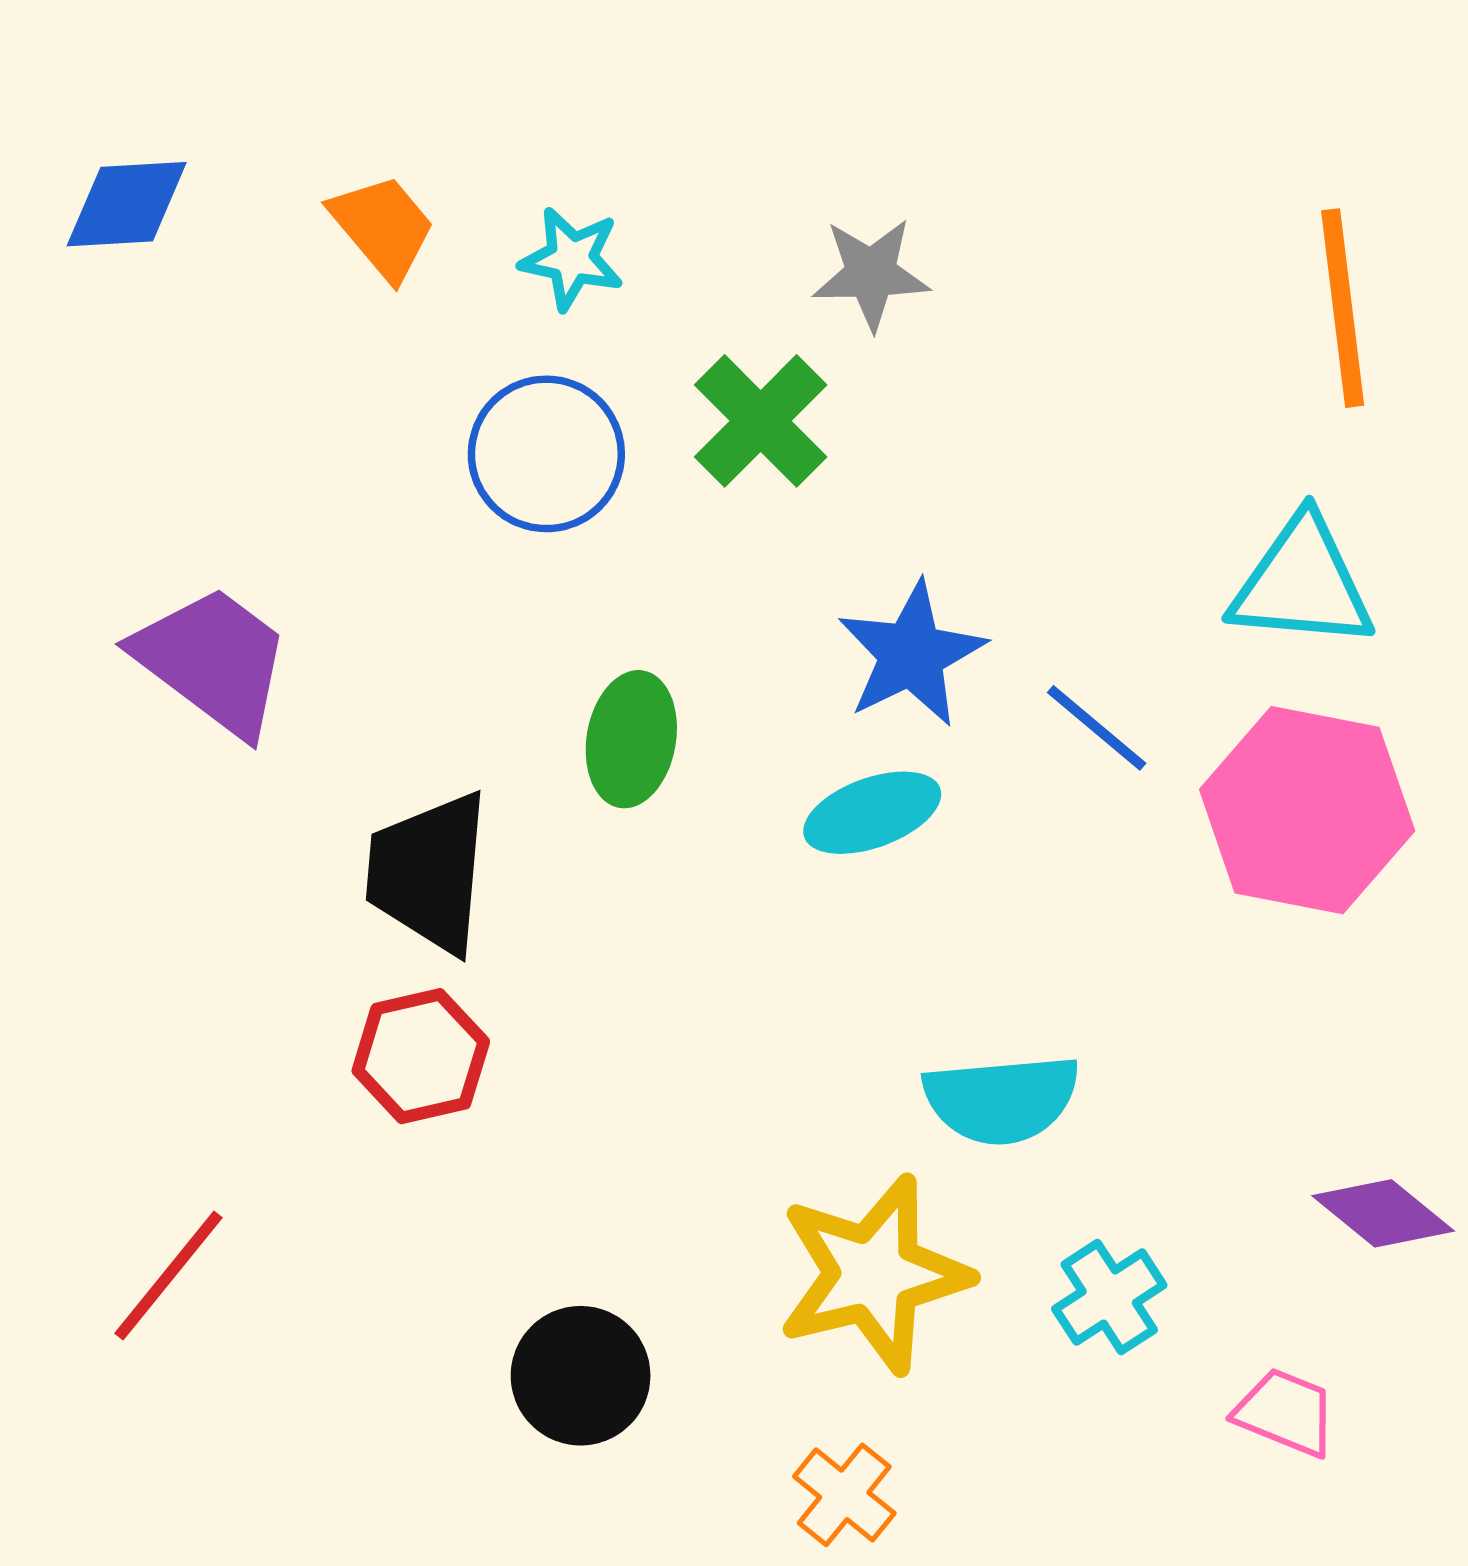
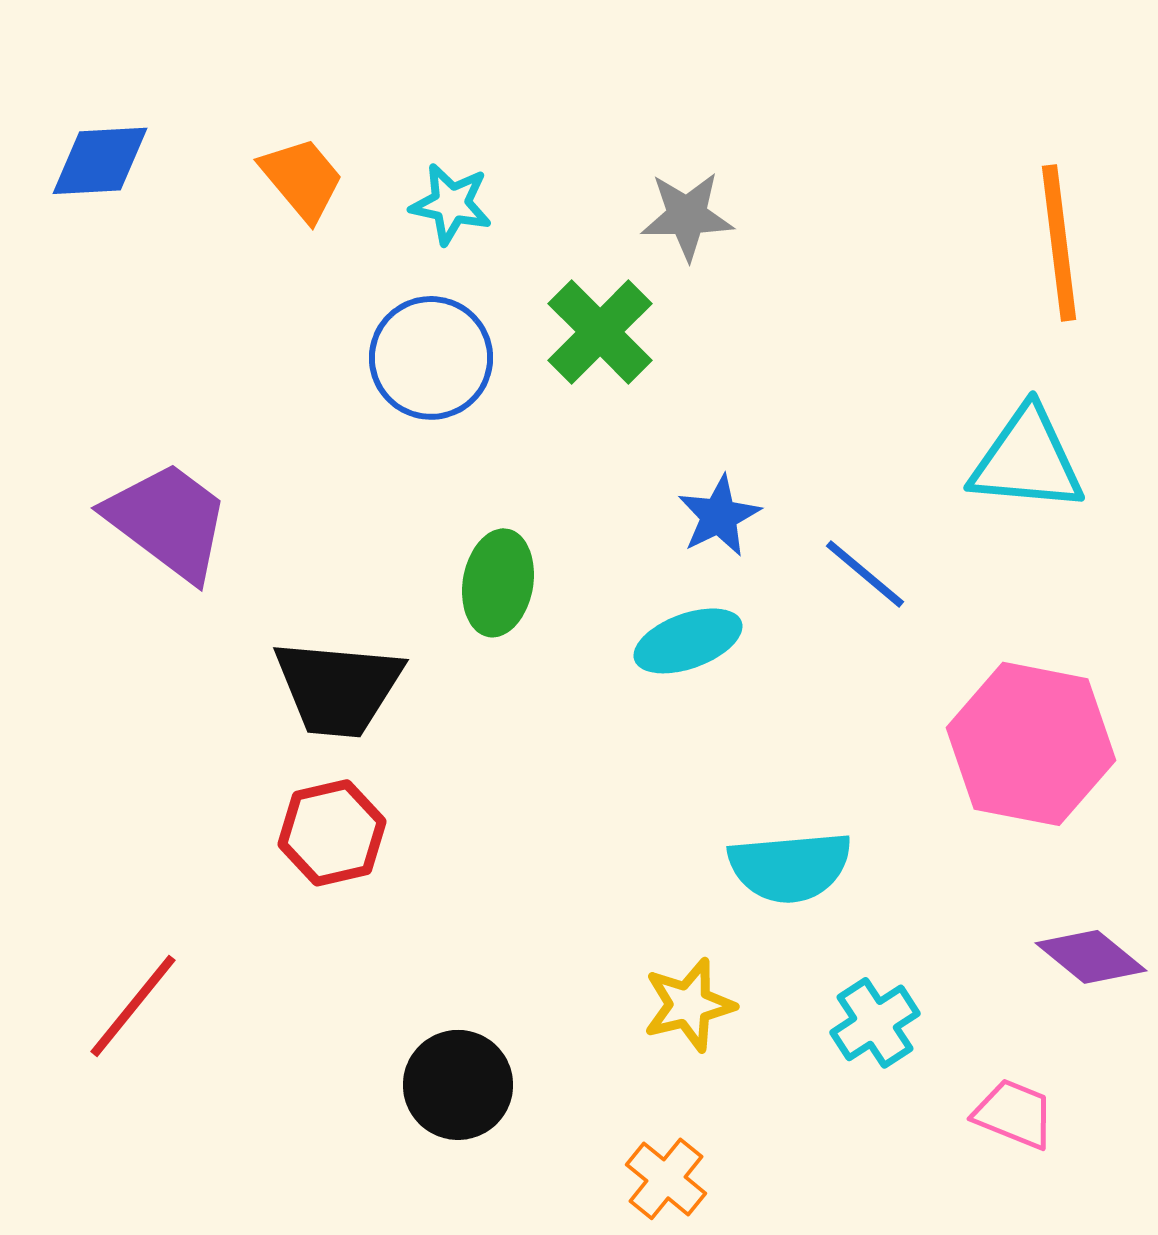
blue star: (912, 654) -> (719, 516), size x0.7
pink hexagon: (1307, 810) -> (1031, 744), moved
black trapezoid: (428, 872) -> (338, 688), turned -90
yellow star: (873, 1274) -> (689, 1005), size x0.6

